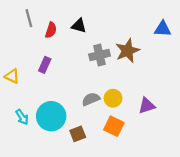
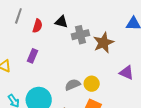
gray line: (29, 18) -> (18, 16), turned 35
gray cross: (99, 55) -> (80, 35), moved
purple triangle: (147, 106) -> (127, 73), moved, turned 42

